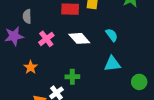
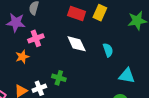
pink cross: (46, 39) -> (36, 38), moved
cyan triangle: (112, 64) -> (127, 76), moved

